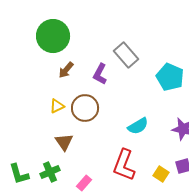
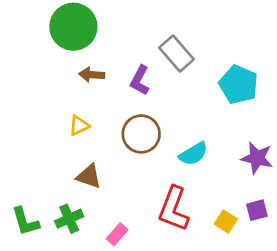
brown arrow: (66, 70) -> (92, 75), turned 54
brown circle: (85, 108) -> (141, 134), moved
brown triangle: (64, 142) -> (89, 176), turned -36

